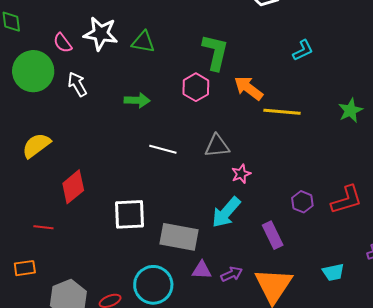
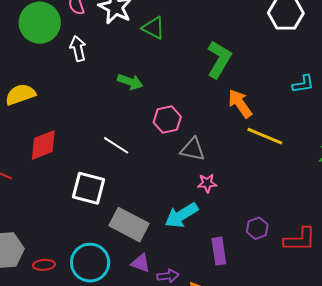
pink hexagon: (196, 87) -> (167, 120), moved
white line: (163, 149) -> (116, 145), moved

